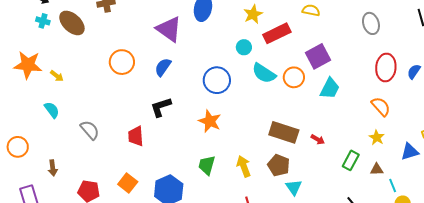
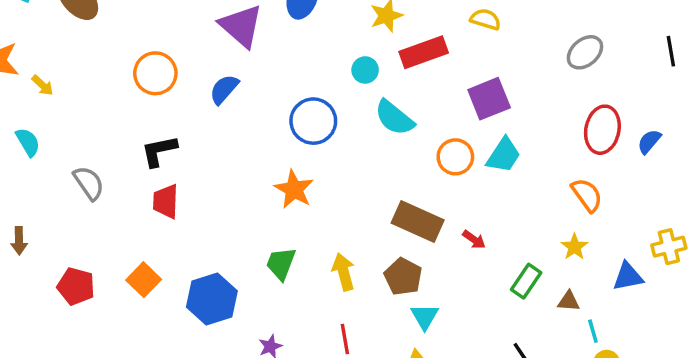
gray ellipse: (371, 23) -> (585, 52), turned 60
orange circle: (294, 77) -> (455, 157), moved
black L-shape: (161, 107) -> (159, 151), moved

